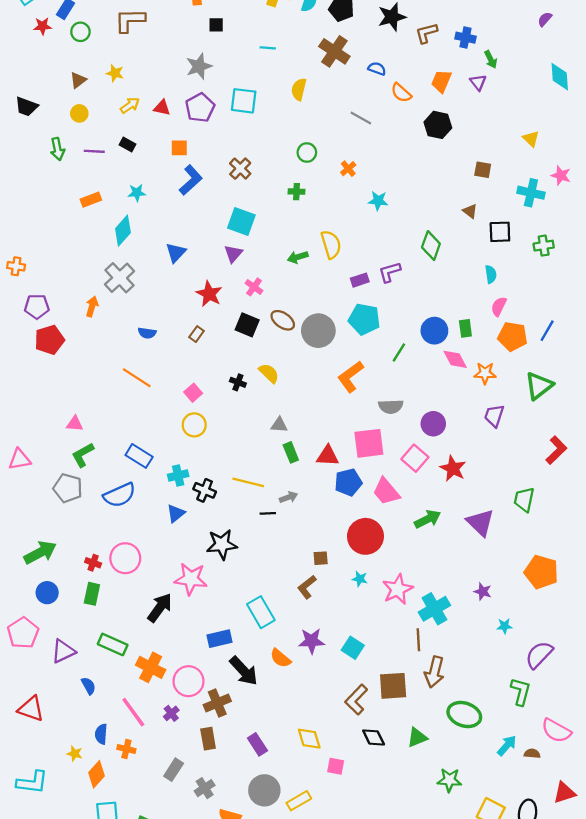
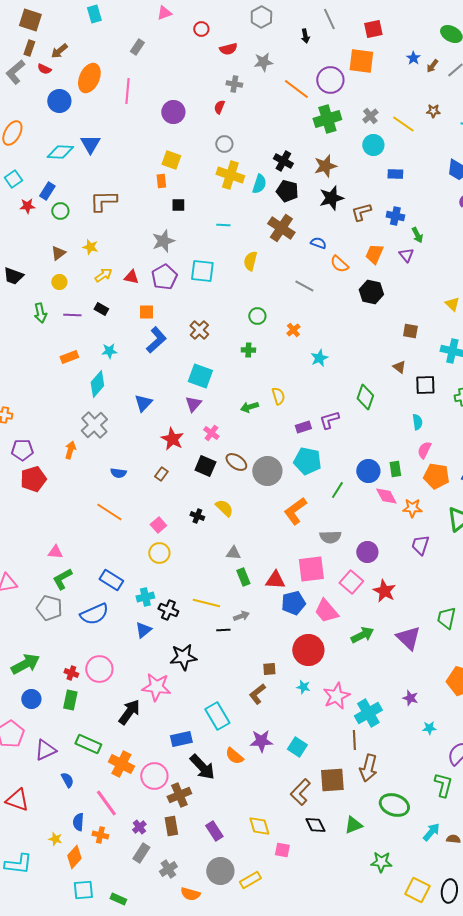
cyan star: (378, 201) -> (319, 358), turned -30
yellow semicircle: (331, 244) -> (278, 396), size x0.7
purple cross: (171, 713) -> (139, 827), moved

